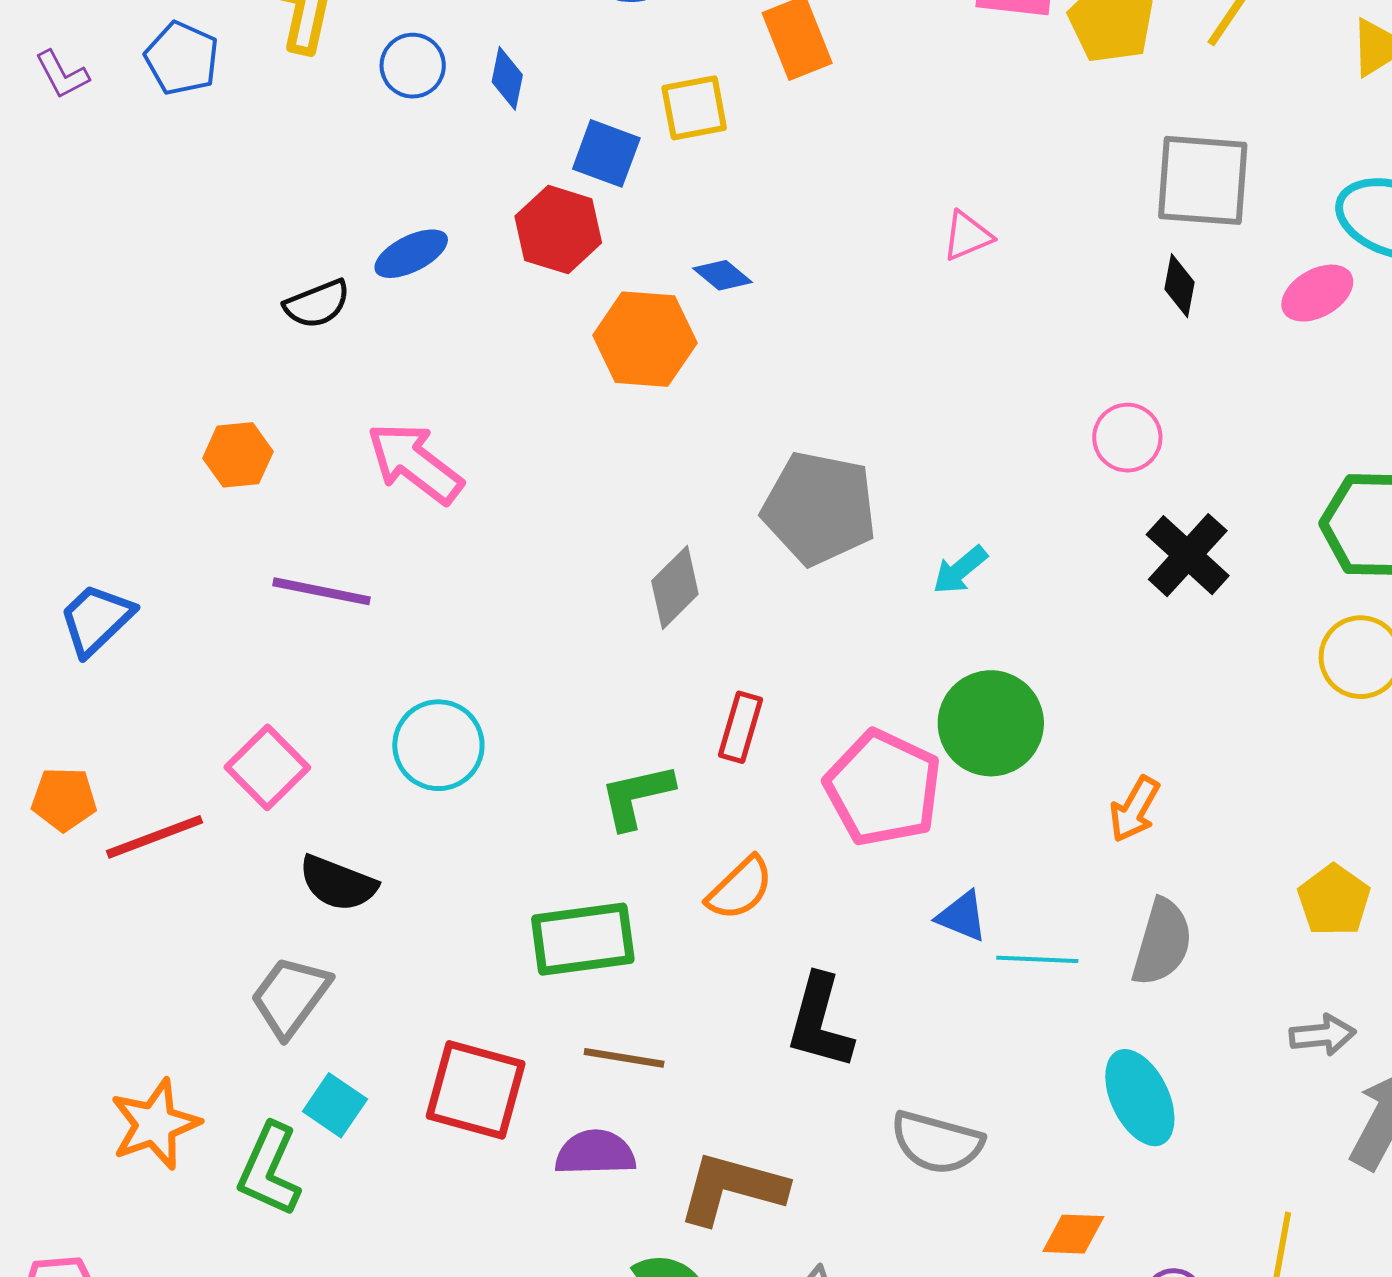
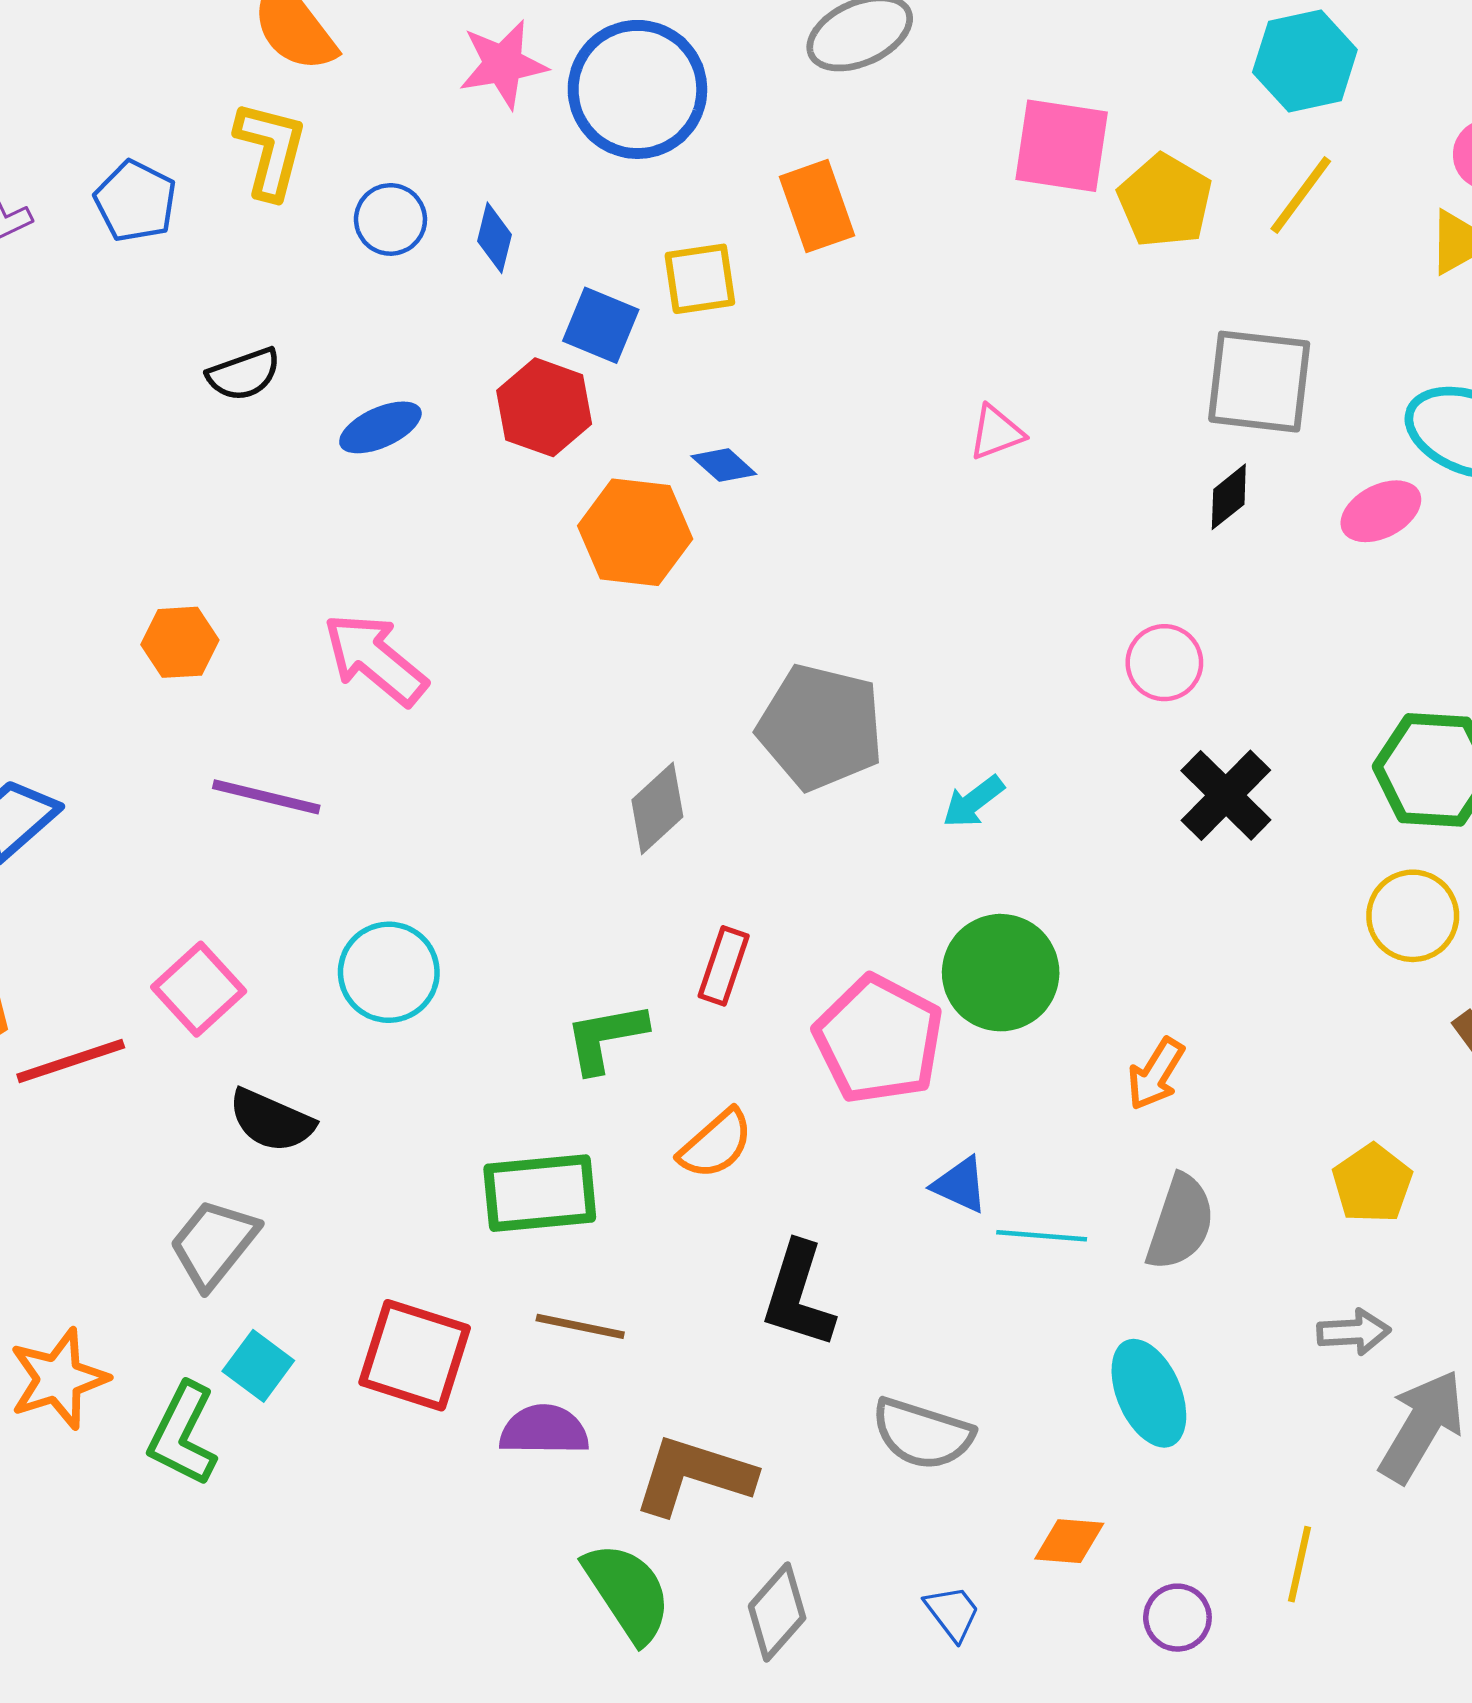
black diamond: (1179, 286) -> (1229, 497), turned 38
black semicircle: (317, 304) -> (244, 374), moved

